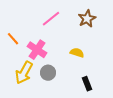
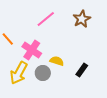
yellow semicircle: (77, 53) -> (57, 61), moved
black rectangle: (87, 84) -> (82, 70), moved, turned 56

